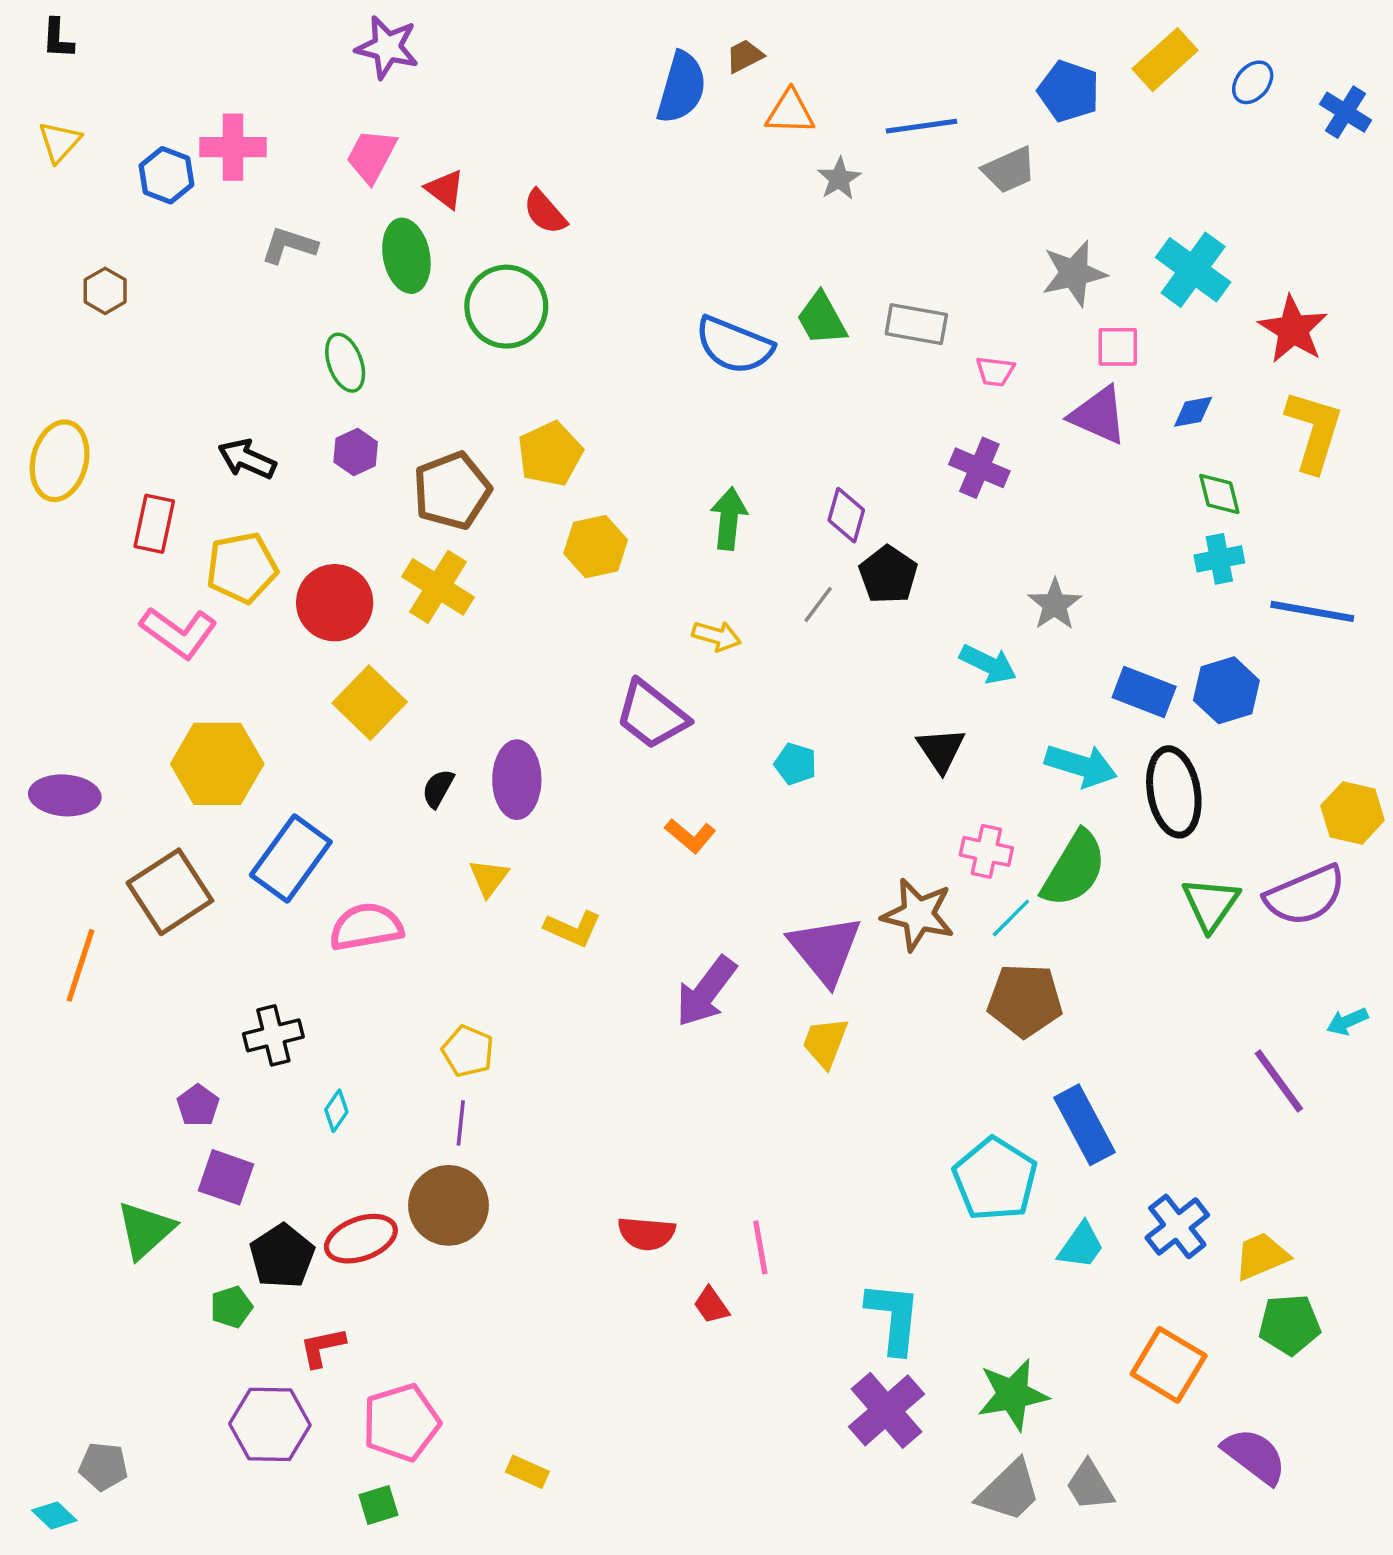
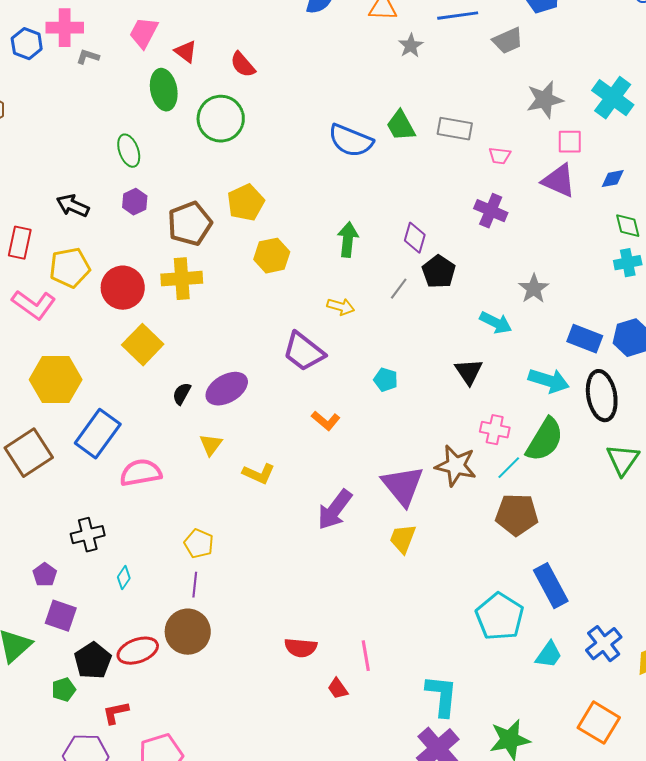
gray L-shape: (289, 245) -> (88, 57), moved, size x0.7
yellow cross: (438, 587) -> (182, 279), turned -36
purple ellipse: (517, 780) -> (227, 389), turned 60

